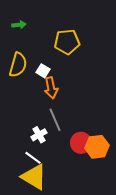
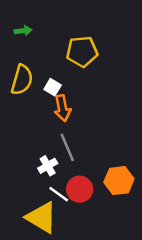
red circle: (81, 143) -> (80, 189), moved
white line: (33, 158) -> (59, 194), moved

